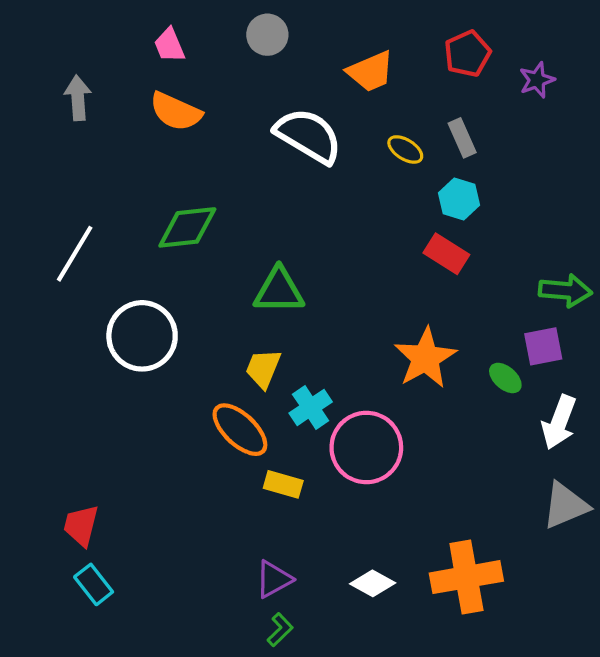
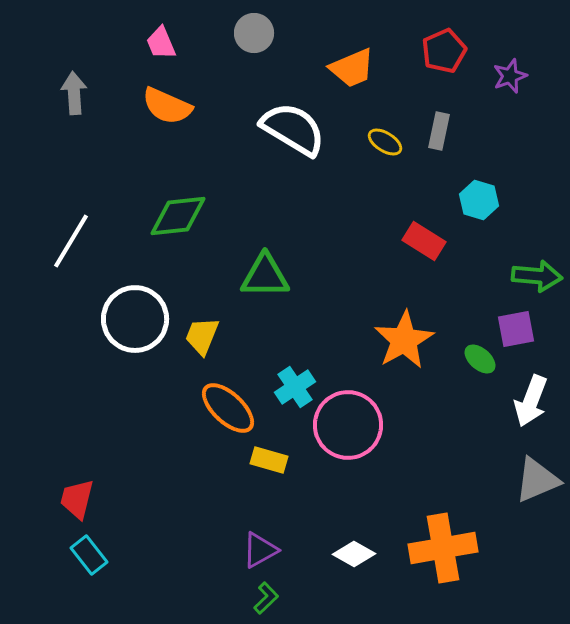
gray rectangle: (462, 138) -> (439, 131), turned 36
cyan hexagon: (459, 199) -> (479, 200), moved
yellow trapezoid: (263, 369) -> (202, 336), moved

